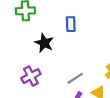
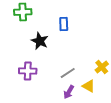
purple cross: (31, 76) -> (28, 71), turned 30

